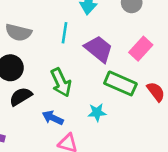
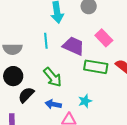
pink rectangle: (141, 49) -> (104, 38), turned -72
cyan star: (97, 112) -> (85, 101), moved

